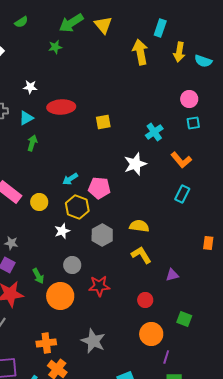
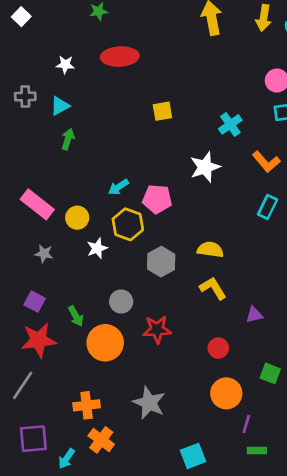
red ellipse: (61, 107) -> (120, 57), moved
white star: (62, 231) -> (97, 248), moved
gray star: (11, 243) -> (44, 254), moved

